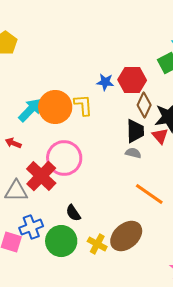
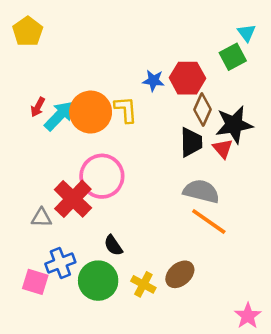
red arrow: (13, 143) -> (38, 107), moved, turned -84
gray semicircle: (133, 153) -> (201, 191), moved, size x1.8
gray triangle: (16, 191) -> (42, 218), size x0.7
brown ellipse: (126, 236) -> (180, 274), size x0.7

